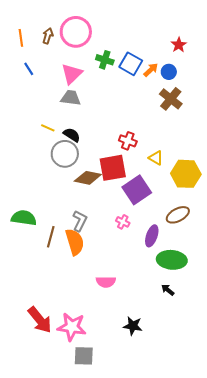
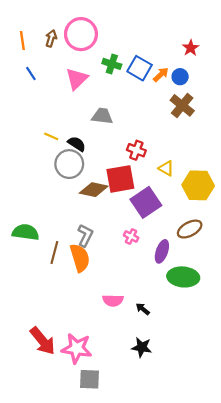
gray trapezoid: (71, 98) -> (102, 116), moved
black arrow: (168, 290) -> (143, 309), moved

